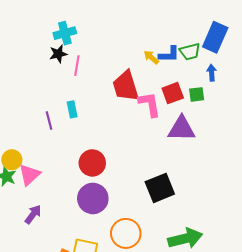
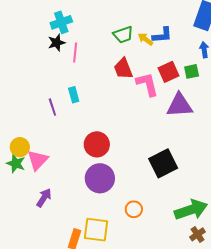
green trapezoid: (190, 52) -> (123, 35), moved
red trapezoid: (126, 86) -> (123, 69), size x0.7
orange circle: (126, 233) -> (134, 209), size x0.6

